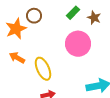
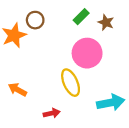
orange arrow: (17, 58) -> (17, 90), moved
yellow ellipse: (43, 69) -> (71, 83), moved

